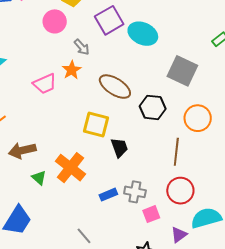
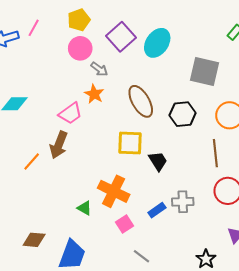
pink circle: (55, 21) -> (80, 48), moved
cyan ellipse: (143, 34) -> (157, 43), turned -68
brown ellipse: (115, 87) -> (141, 101), turned 40
brown arrow: (22, 150) -> (59, 145), moved, turned -44
pink square: (151, 214) -> (125, 224), moved

